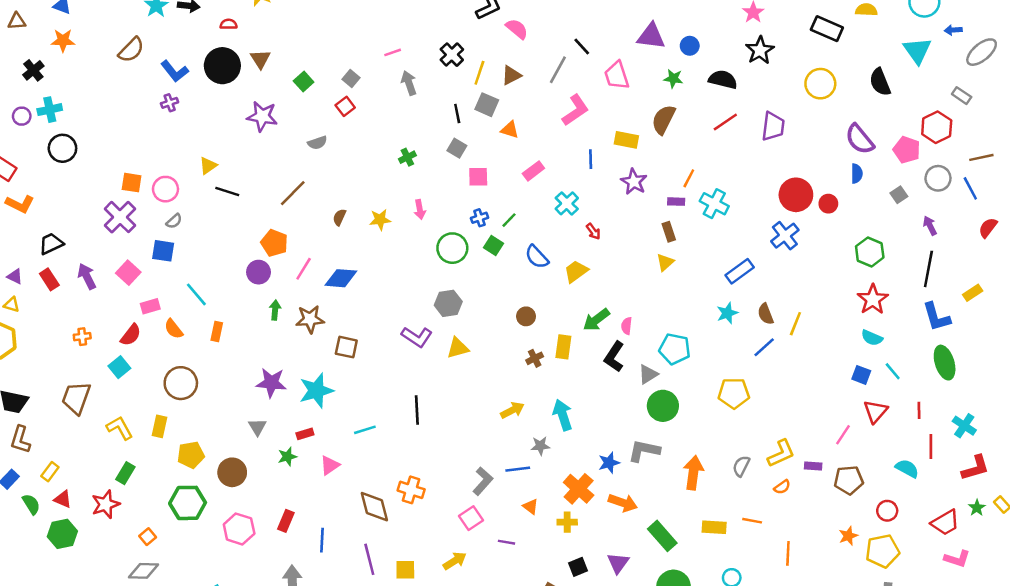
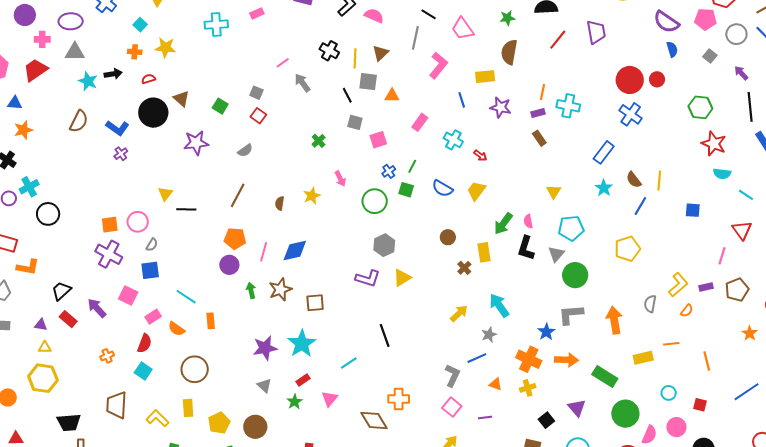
yellow triangle: (665, 262) -> (554, 192), moved
blue square: (861, 375) -> (693, 210), moved

